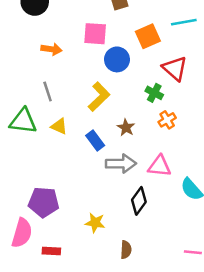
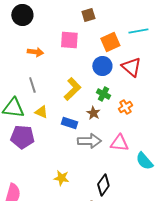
blue circle: (117, 59) -> (102, 66), moved
green cross: (154, 93) -> (103, 94), moved
blue rectangle: (95, 140) -> (69, 123), turned -35
black diamond: (139, 201) -> (103, 185), moved
purple pentagon: (44, 202) -> (22, 137), moved
yellow star: (95, 223) -> (61, 178), moved

